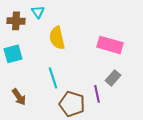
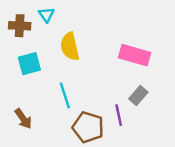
cyan square: (13, 54) -> (29, 64), moved

